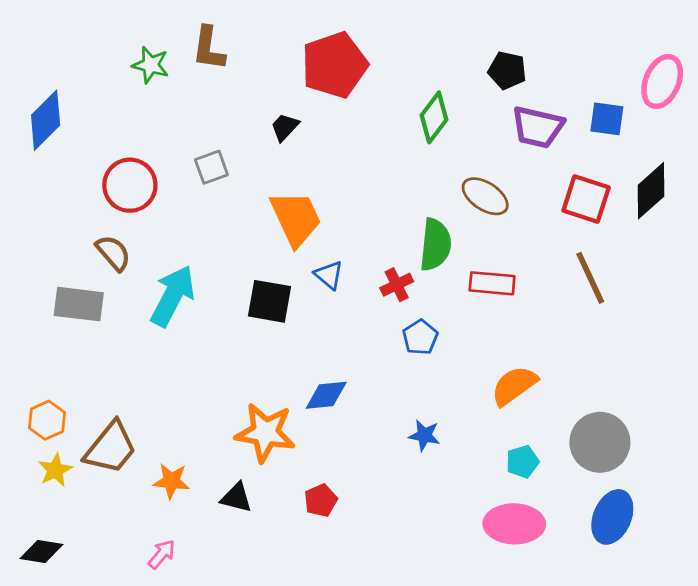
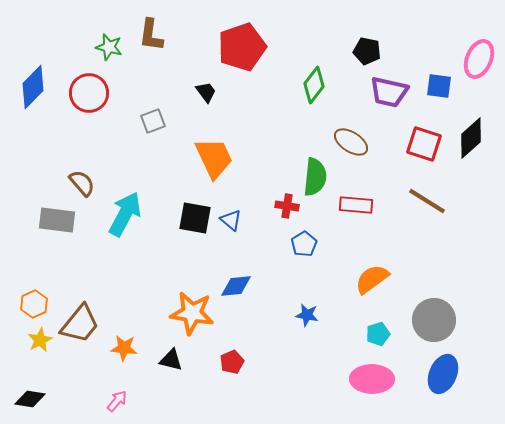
black trapezoid: (285, 127) -> (206, 92), turned 100
red circle: (130, 185) -> (89, 93), moved
blue triangle: (329, 275) -> (231, 220), moved
brown line: (590, 278) -> (427, 201), turned -33
red cross: (397, 285) -> (287, 206), turned 35

